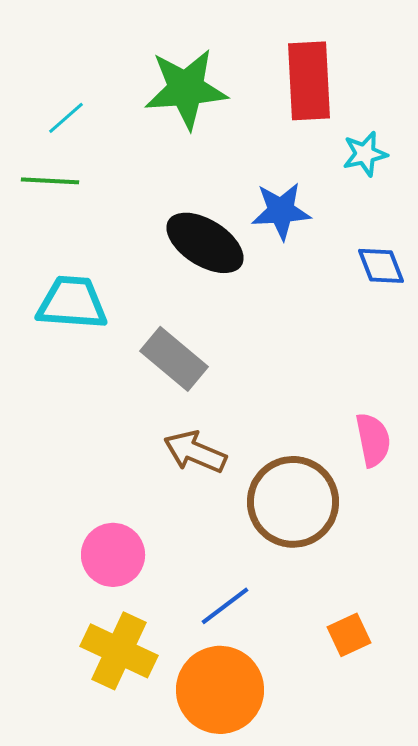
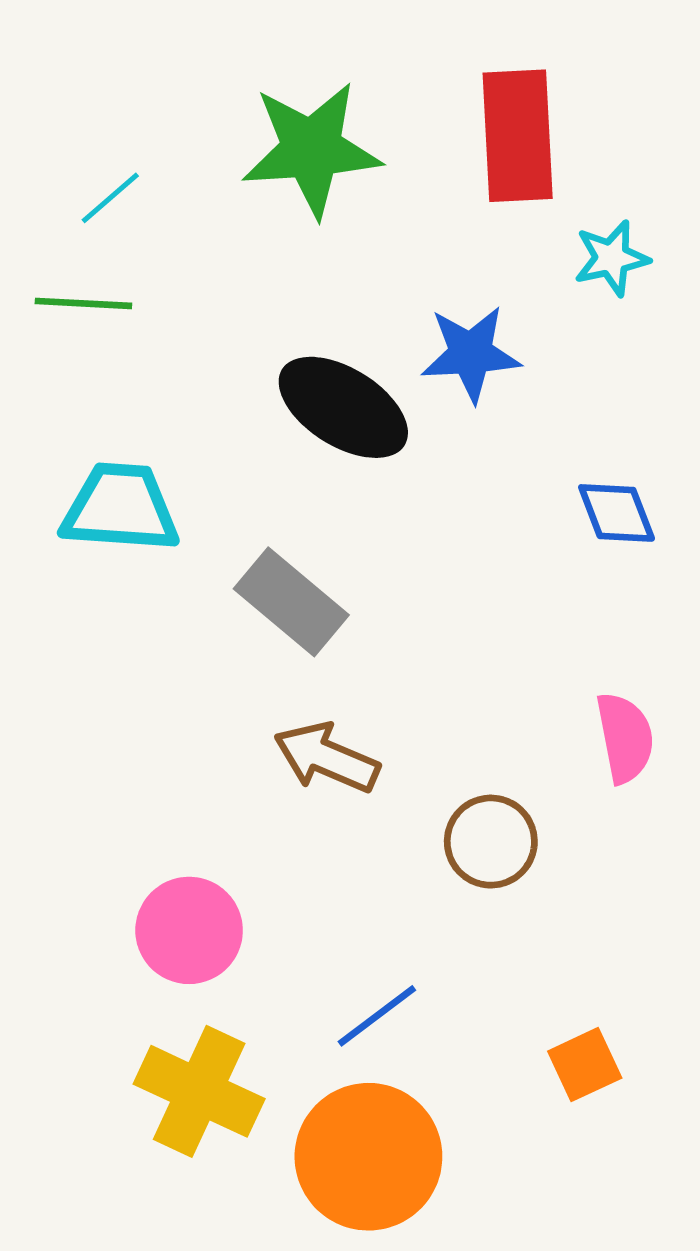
blue diamond: (381, 266) -> (617, 513), moved
brown circle: (293, 502) -> (491, 842), size x0.6

